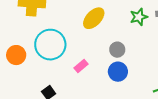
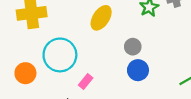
pink rectangle: (81, 66) -> (86, 81), moved

